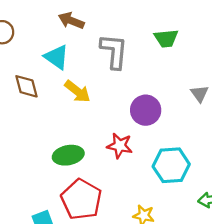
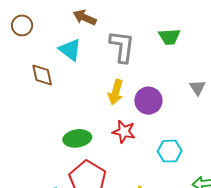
yellow arrow: (77, 91) -> (116, 92), moved, turned 65
cyan hexagon: (171, 165) -> (170, 151), size x0.7

